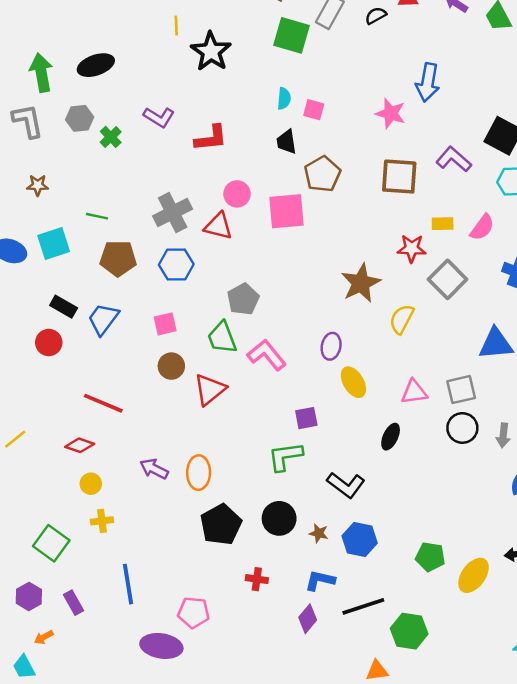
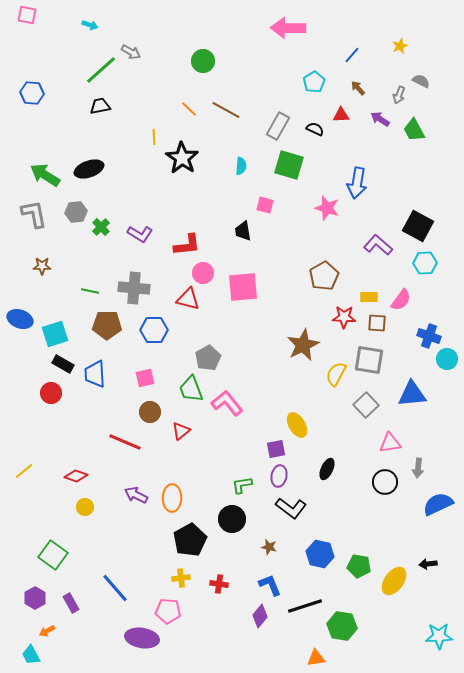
black semicircle: (376, 16) -> (315, 129), turned 54
green square: (291, 35) -> (289, 165), moved
green arrow: (41, 73) -> (45, 175), turned -48
cyan semicircle: (284, 99) -> (241, 166), moved
purple L-shape: (159, 117) -> (140, 234), moved
red L-shape: (211, 138) -> (187, 245), moved
brown pentagon: (322, 174) -> (324, 276), moved
brown square: (399, 177) -> (377, 323), moved, size x0.6
gray cross: (173, 212) -> (134, 288), moved, turned 32
cyan square: (54, 243) -> (55, 334), moved
gray square: (448, 279) -> (369, 360), moved, turned -36
blue trapezoid: (103, 319) -> (95, 374), turned -40
purple ellipse: (331, 346) -> (279, 476), moved
red triangle: (210, 390) -> (181, 431), size x0.7
gray square: (461, 390) -> (366, 405), moved, turned -30
pink triangle: (414, 392) -> (390, 443), moved
red line: (103, 403) -> (125, 442), moved
purple square: (306, 418) -> (276, 449), moved
black circle: (462, 428) -> (385, 482), moved
green L-shape: (285, 456) -> (242, 485), size x0.7
black circle: (279, 518) -> (232, 519), moved
yellow cross: (102, 521) -> (181, 578), moved
blue hexagon: (360, 539) -> (320, 554), moved
blue L-shape: (320, 580) -> (270, 585), turned 55
blue line: (128, 584) -> (115, 588), turned -32

